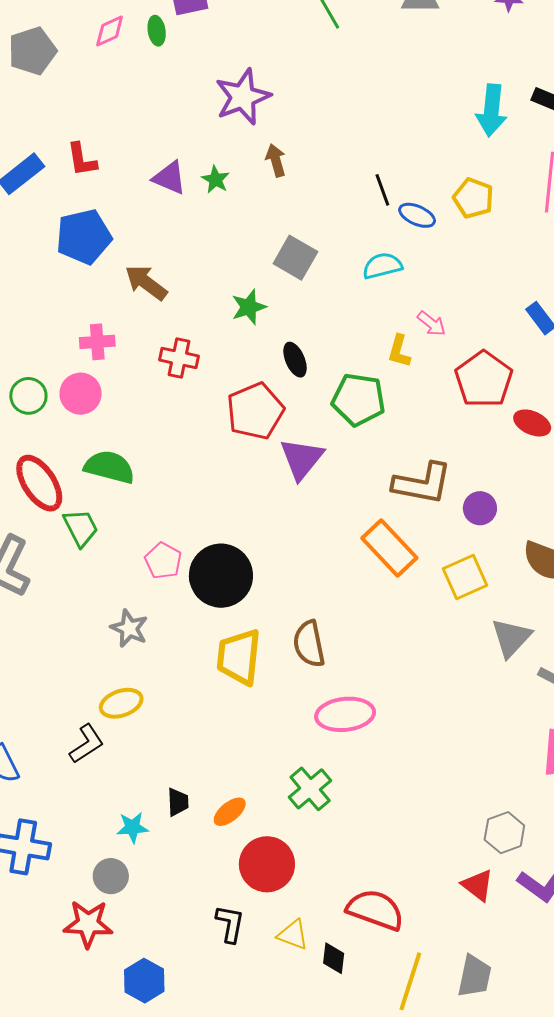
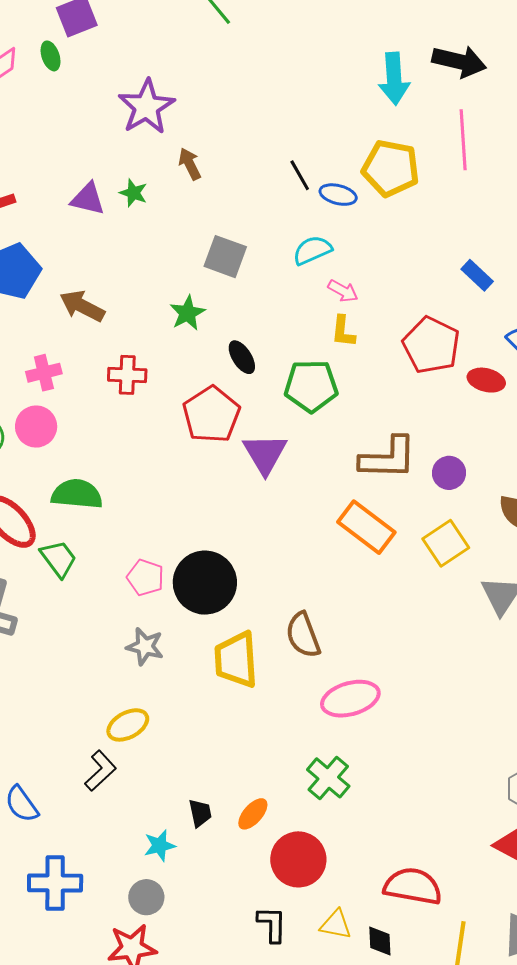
yellow pentagon: (473, 198) -> (391, 168), size x1.4
pink arrow: (432, 324) -> (343, 291), moved
gray star: (129, 628) -> (145, 646), moved

